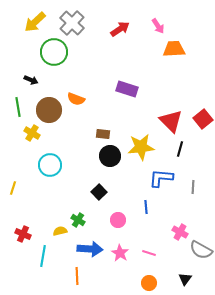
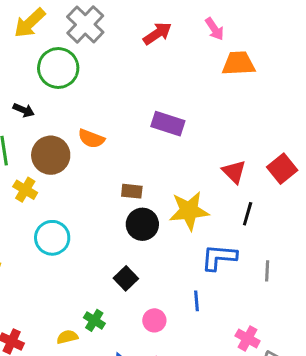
red triangle: (171, 121) -> (234, 172), size x0.7

